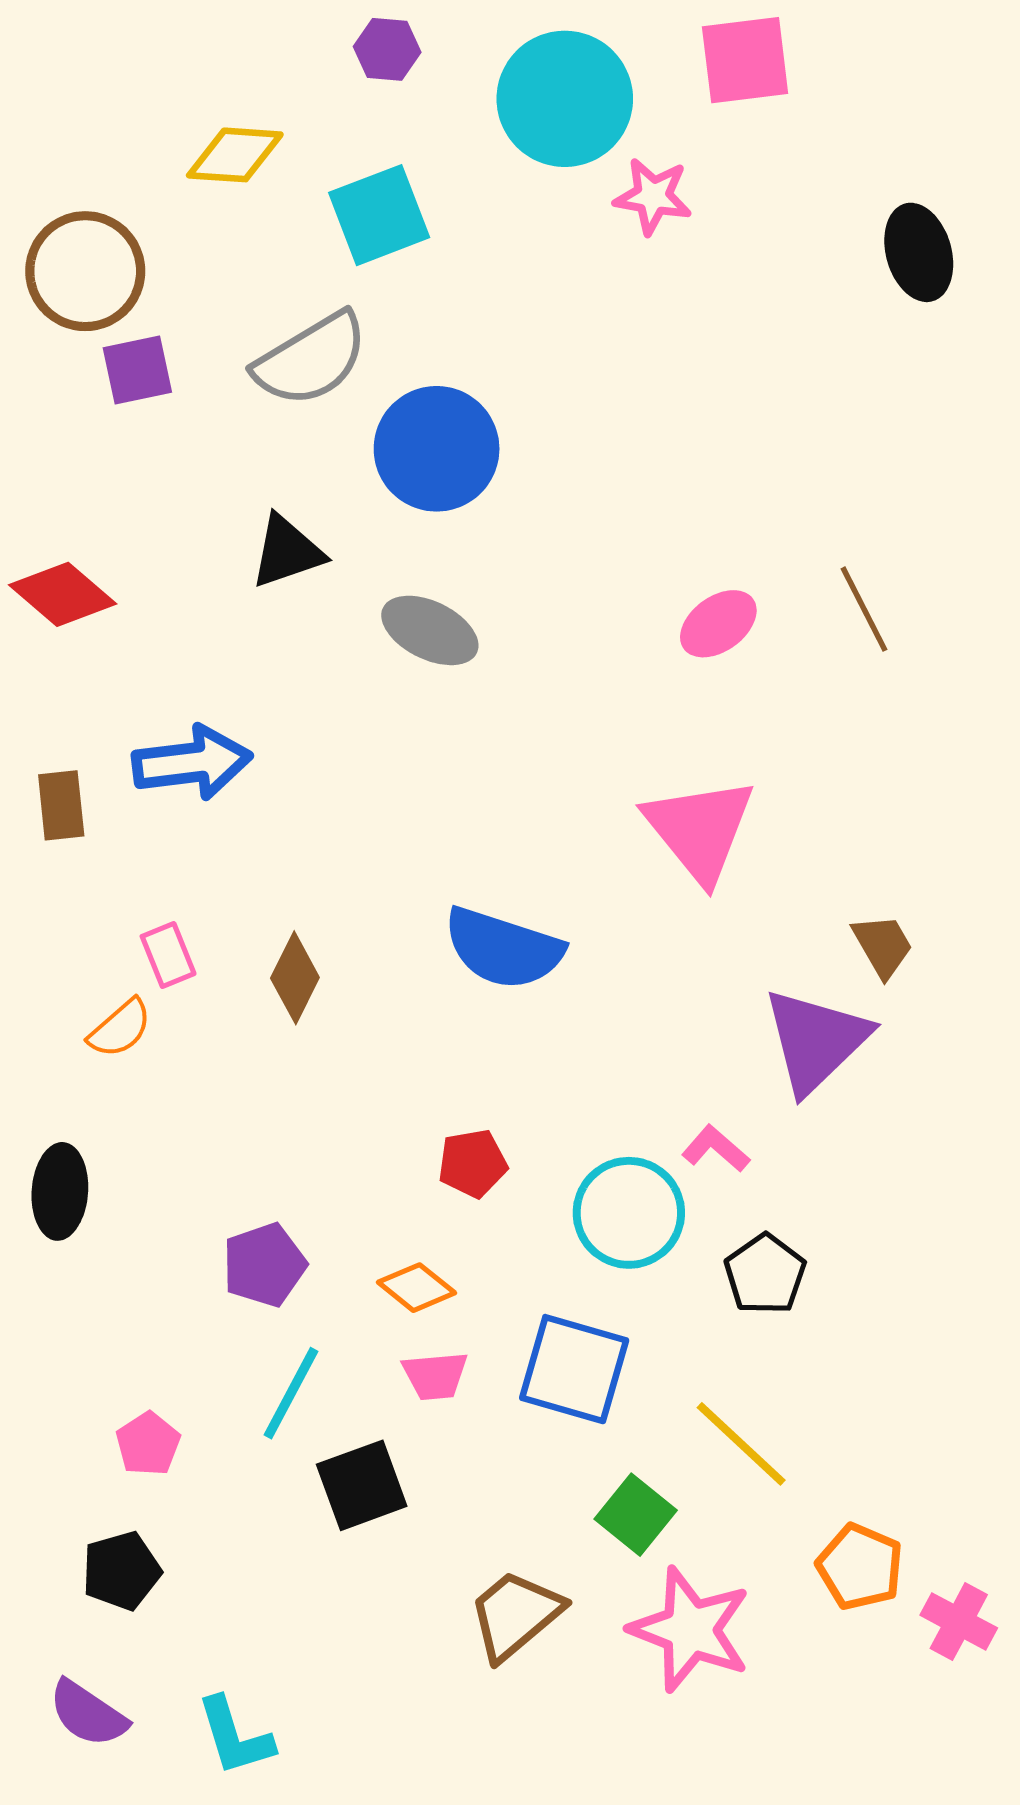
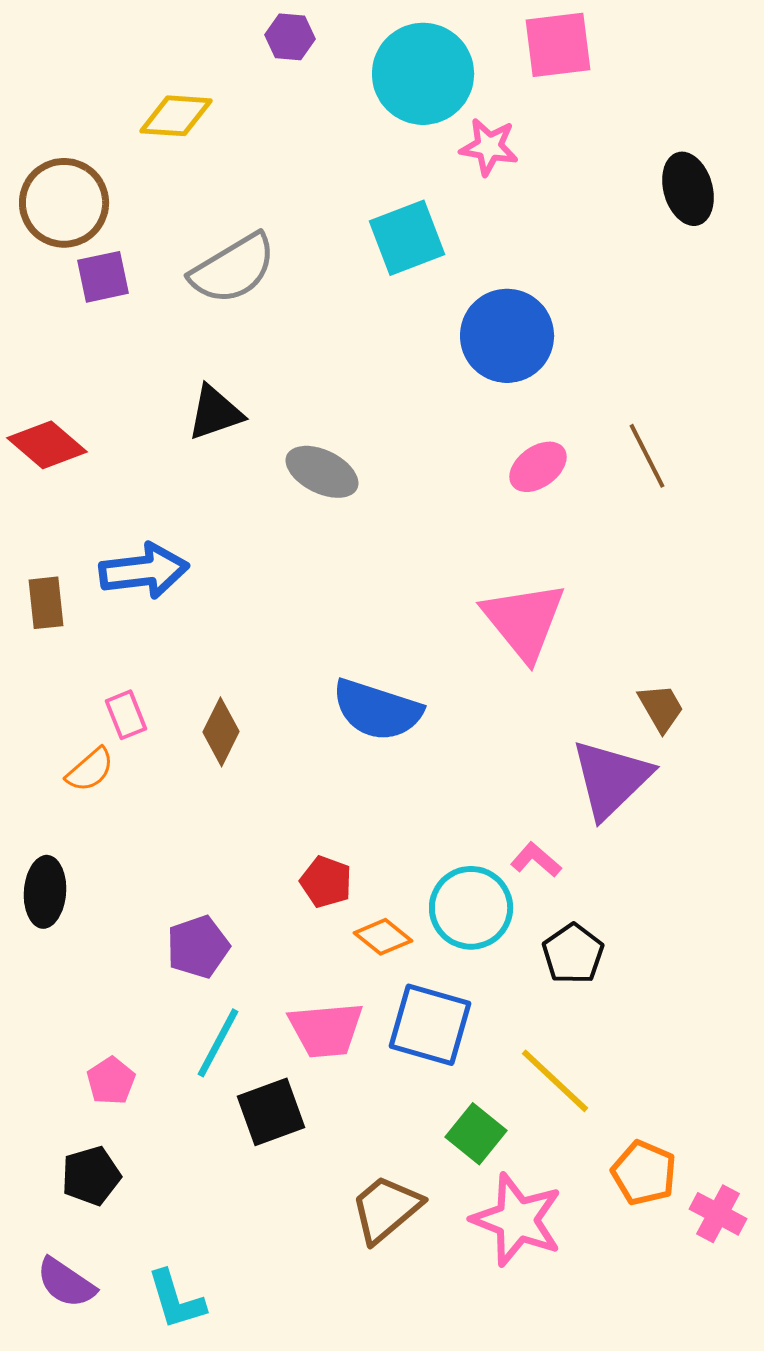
cyan square: (379, 215) -> (407, 238), moved
blue circle: (437, 449) -> (507, 336), moved
red pentagon: (473, 1163) -> (326, 882), moved, turned 30
orange diamond: (417, 1288) -> (383, 937), moved
pink trapezoid: (435, 1376) -> (326, 1030), size x1.5

